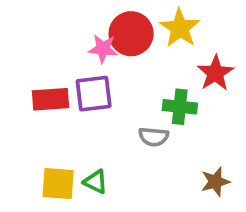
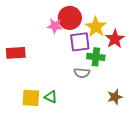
yellow star: (180, 28) -> (96, 27), moved
purple square: (94, 94) -> (80, 42), moved
red rectangle: (51, 99) -> (16, 53), moved

